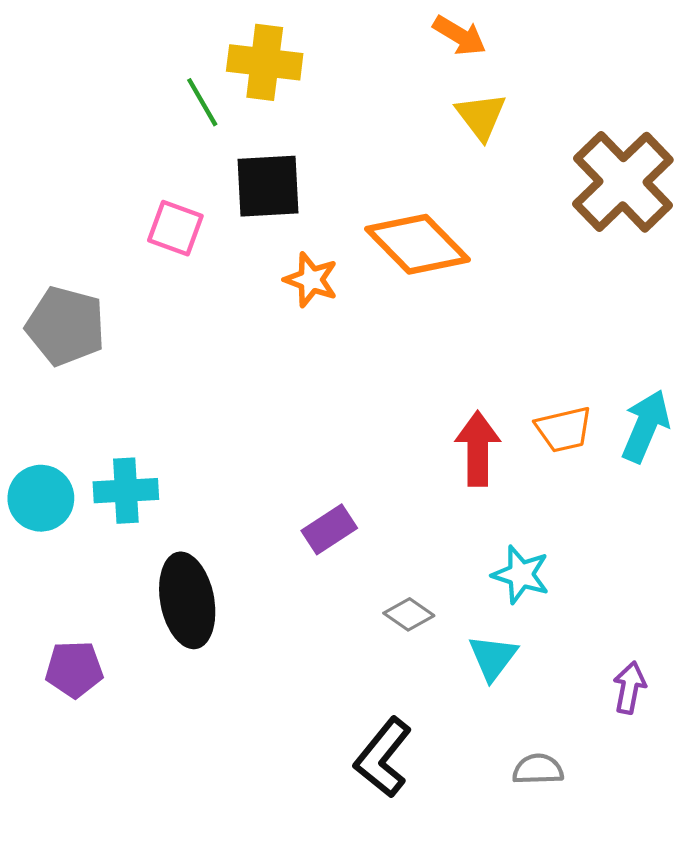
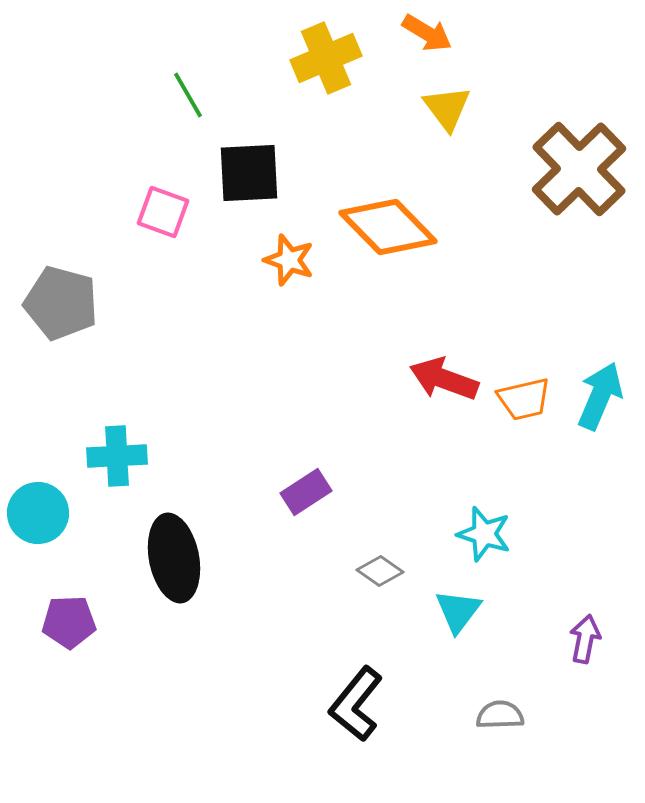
yellow cross: (265, 62) -> (326, 58), moved, turned -30
red arrow: (478, 449) -> (444, 379), moved, turned -70
cyan circle: (41, 498) -> (38, 513), moved

